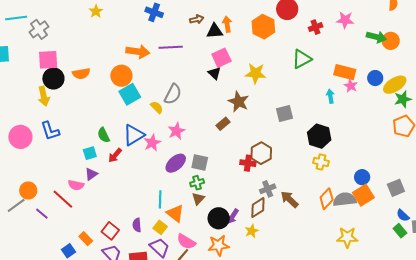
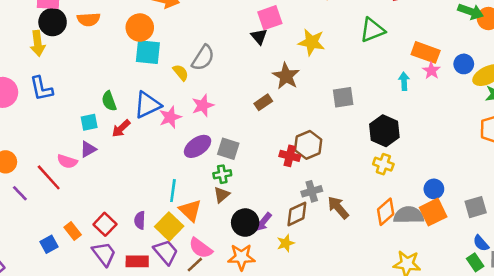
cyan square: (130, 94) -> (148, 52), turned 30
yellow square: (160, 227) -> (169, 226), size x1.5

